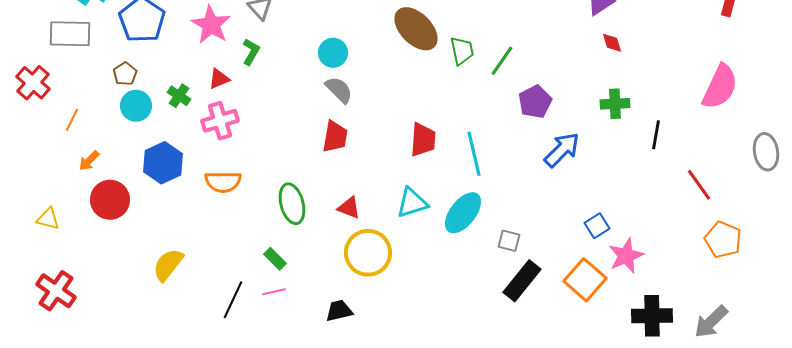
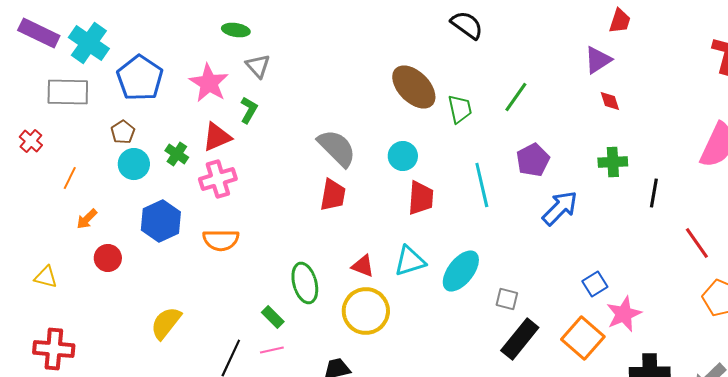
cyan circle: (333, 53) -> (403, 156), moved
green line: (502, 61) -> (516, 97), moved
red triangle: (219, 79) -> (217, 137), size x1.4
red cross: (33, 83) -> (31, 141), size x0.7
gray semicircle: (339, 90) -> (337, 148), size x1.4
cyan line: (474, 154) -> (482, 185), moved
red circle: (110, 200) -> (108, 258), size x0.7
green ellipse: (292, 204) -> (305, 283), moved
red triangle: (349, 208) -> (363, 266), moved
red cross: (56, 291) -> (54, 349), turned -30

